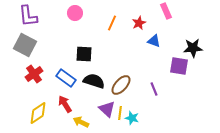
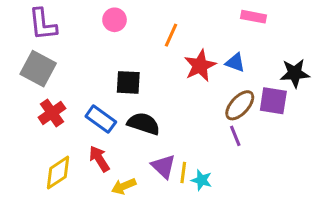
pink rectangle: (166, 11) -> (254, 17), turned -56
red star: (139, 23) -> (200, 66), moved, size x1.5
brown ellipse: (121, 85) -> (240, 105), moved
yellow arrow: (81, 122) -> (124, 186), turned -49

